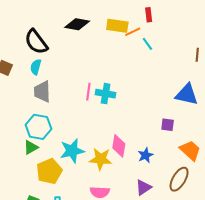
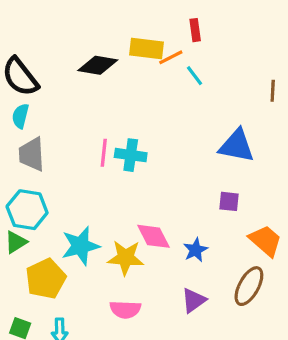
black diamond: (77, 24) -> (98, 65), moved
blue triangle: (187, 94) -> (237, 146), moved
pink diamond: (119, 146) -> (153, 236), turned -35

